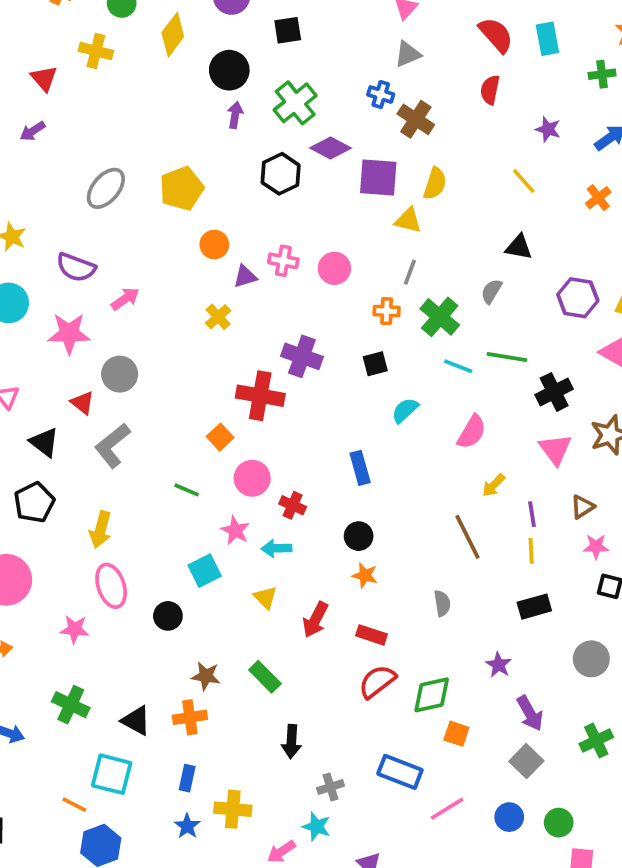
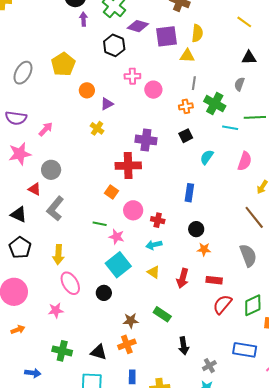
pink cross: (283, 261) -> (132, 76), moved
blue rectangle: (360, 468) -> (189, 193), turned 36
pink star: (235, 531) -> (117, 237), moved
cyan square: (205, 571) -> (118, 265), size x1.4
gray semicircle: (442, 603) -> (248, 255), size x1.6

